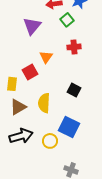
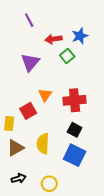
red cross: (74, 47) -> (75, 100), moved, size x1.5
blue square: (69, 127) -> (75, 155), moved
black arrow: (21, 136) -> (19, 178), size x0.6

